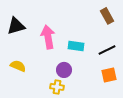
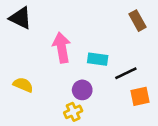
black triangle: (16, 26) -> (21, 18), moved, turned 42
black line: (107, 50) -> (126, 73), moved
yellow cross: (57, 87) -> (73, 112), turned -32

